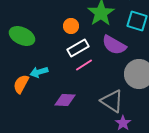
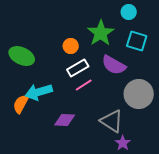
cyan arrow: (39, 72) -> (39, 92), size x1.5

